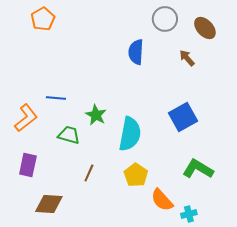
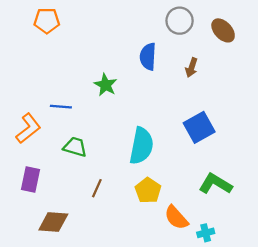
orange pentagon: (43, 19) -> (47, 21), turned 30
brown arrow: (187, 58) -> (192, 67), moved, turned -120
green star: (96, 115) -> (106, 85), moved

